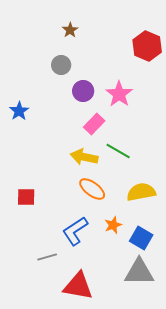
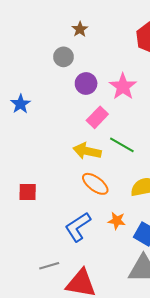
brown star: (70, 30) -> (80, 29), moved
orange star: (113, 225) -> (117, 221), turned 30
gray line: (47, 257) -> (49, 266), moved

